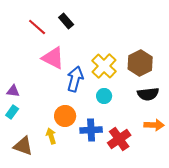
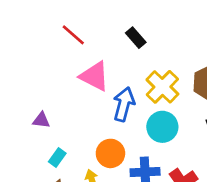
black rectangle: (66, 21) -> (136, 38), moved
cyan circle: (104, 96) -> (162, 127), size x1.5
cyan rectangle: (12, 112) -> (57, 157), moved

